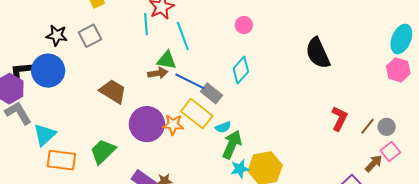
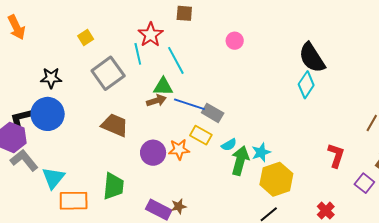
gray square: (90, 36) -> (108, 73), moved, size x1.4
cyan diamond: (241, 70) -> (306, 85), moved
yellow rectangle: (197, 114) -> (201, 135), size x0.7
red L-shape: (339, 119) -> (336, 155), moved
purple circle: (147, 124) -> (153, 153), size x0.7
green trapezoid: (103, 152) -> (113, 186), turned 148
cyan star: (240, 169) -> (261, 152), moved

